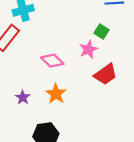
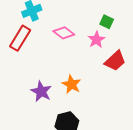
pink diamond: (52, 61) -> (64, 33), moved
purple star: (23, 97) -> (41, 91), size x1.5

